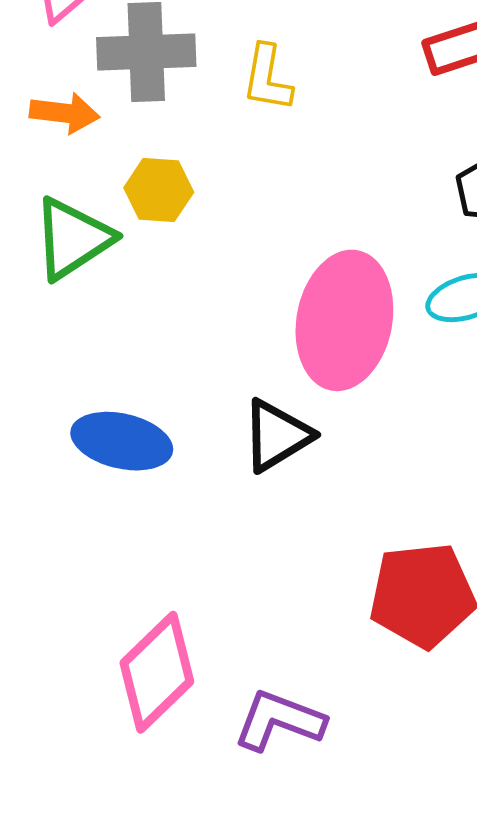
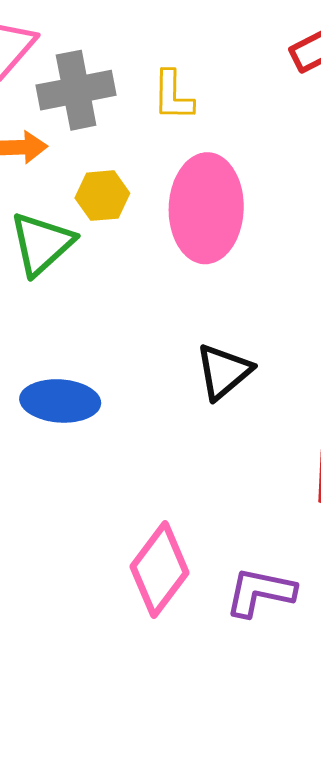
pink ellipse: (344, 320) -> (206, 208), moved
blue ellipse: (122, 441) -> (60, 401), moved

